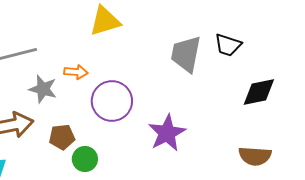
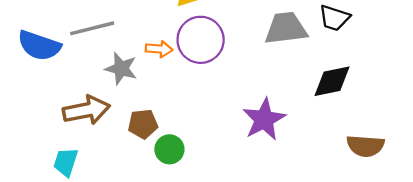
gray trapezoid: (186, 54) -> (286, 28), turned 72
black diamond: (259, 92) -> (332, 81), moved
purple circle: (112, 101) -> (201, 40), moved

